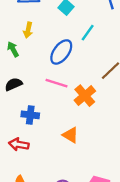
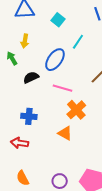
pink line: (57, 83) -> (62, 88), moved
black semicircle: (14, 84) -> (31, 77), moved
orange cross: (85, 96) -> (76, 110), moved

